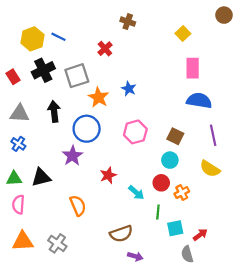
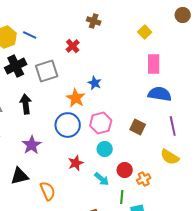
orange star: (98, 97) -> (76, 98), moved
blue circle: (87, 129) -> (68, 125), moved
purple star: (72, 156) -> (32, 145), moved
cyan circle: (170, 160) -> (105, 149), moved
black triangle: (41, 177) -> (20, 176), moved

